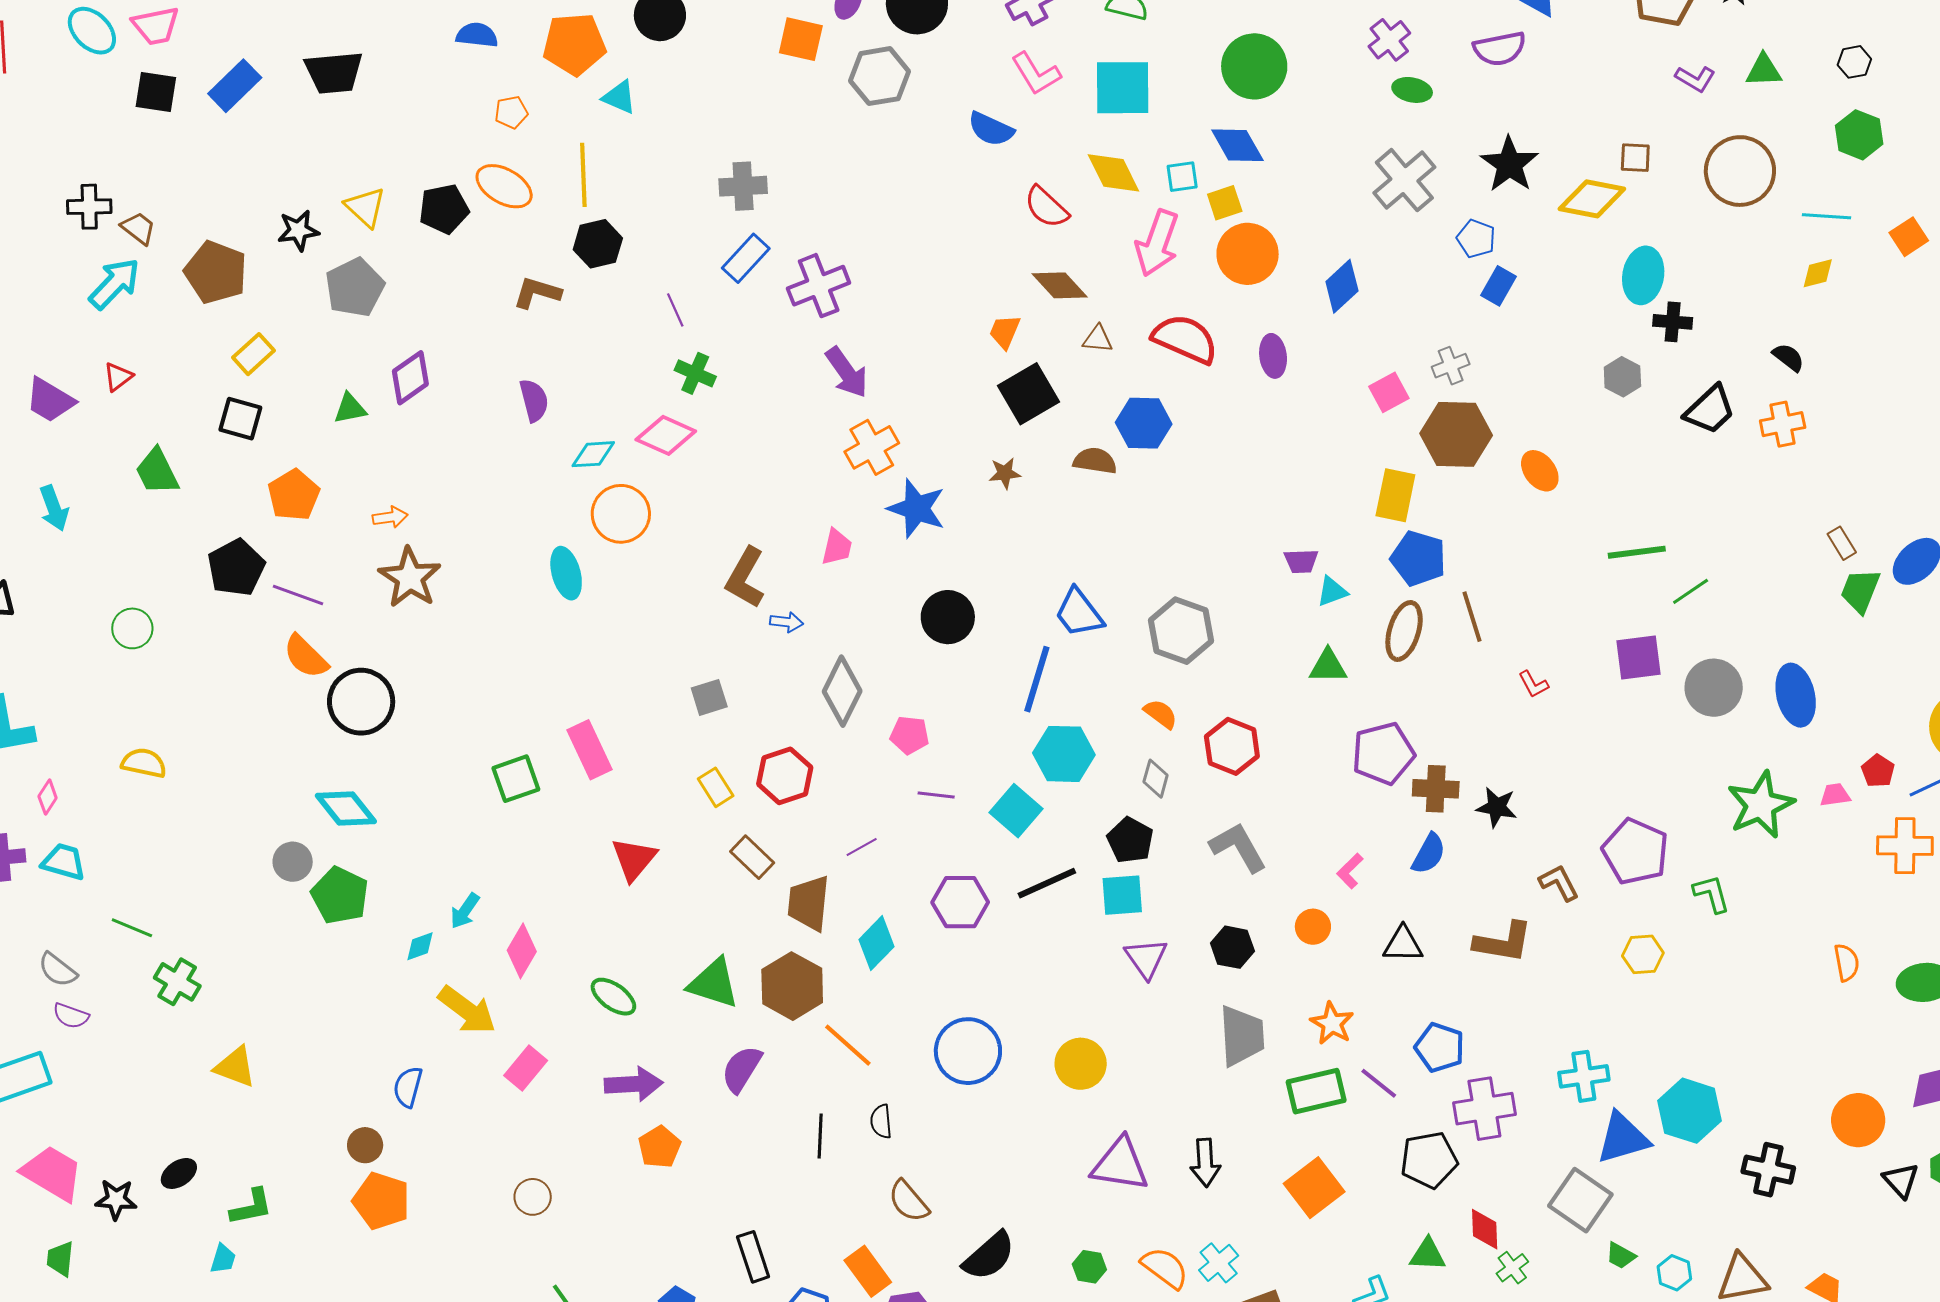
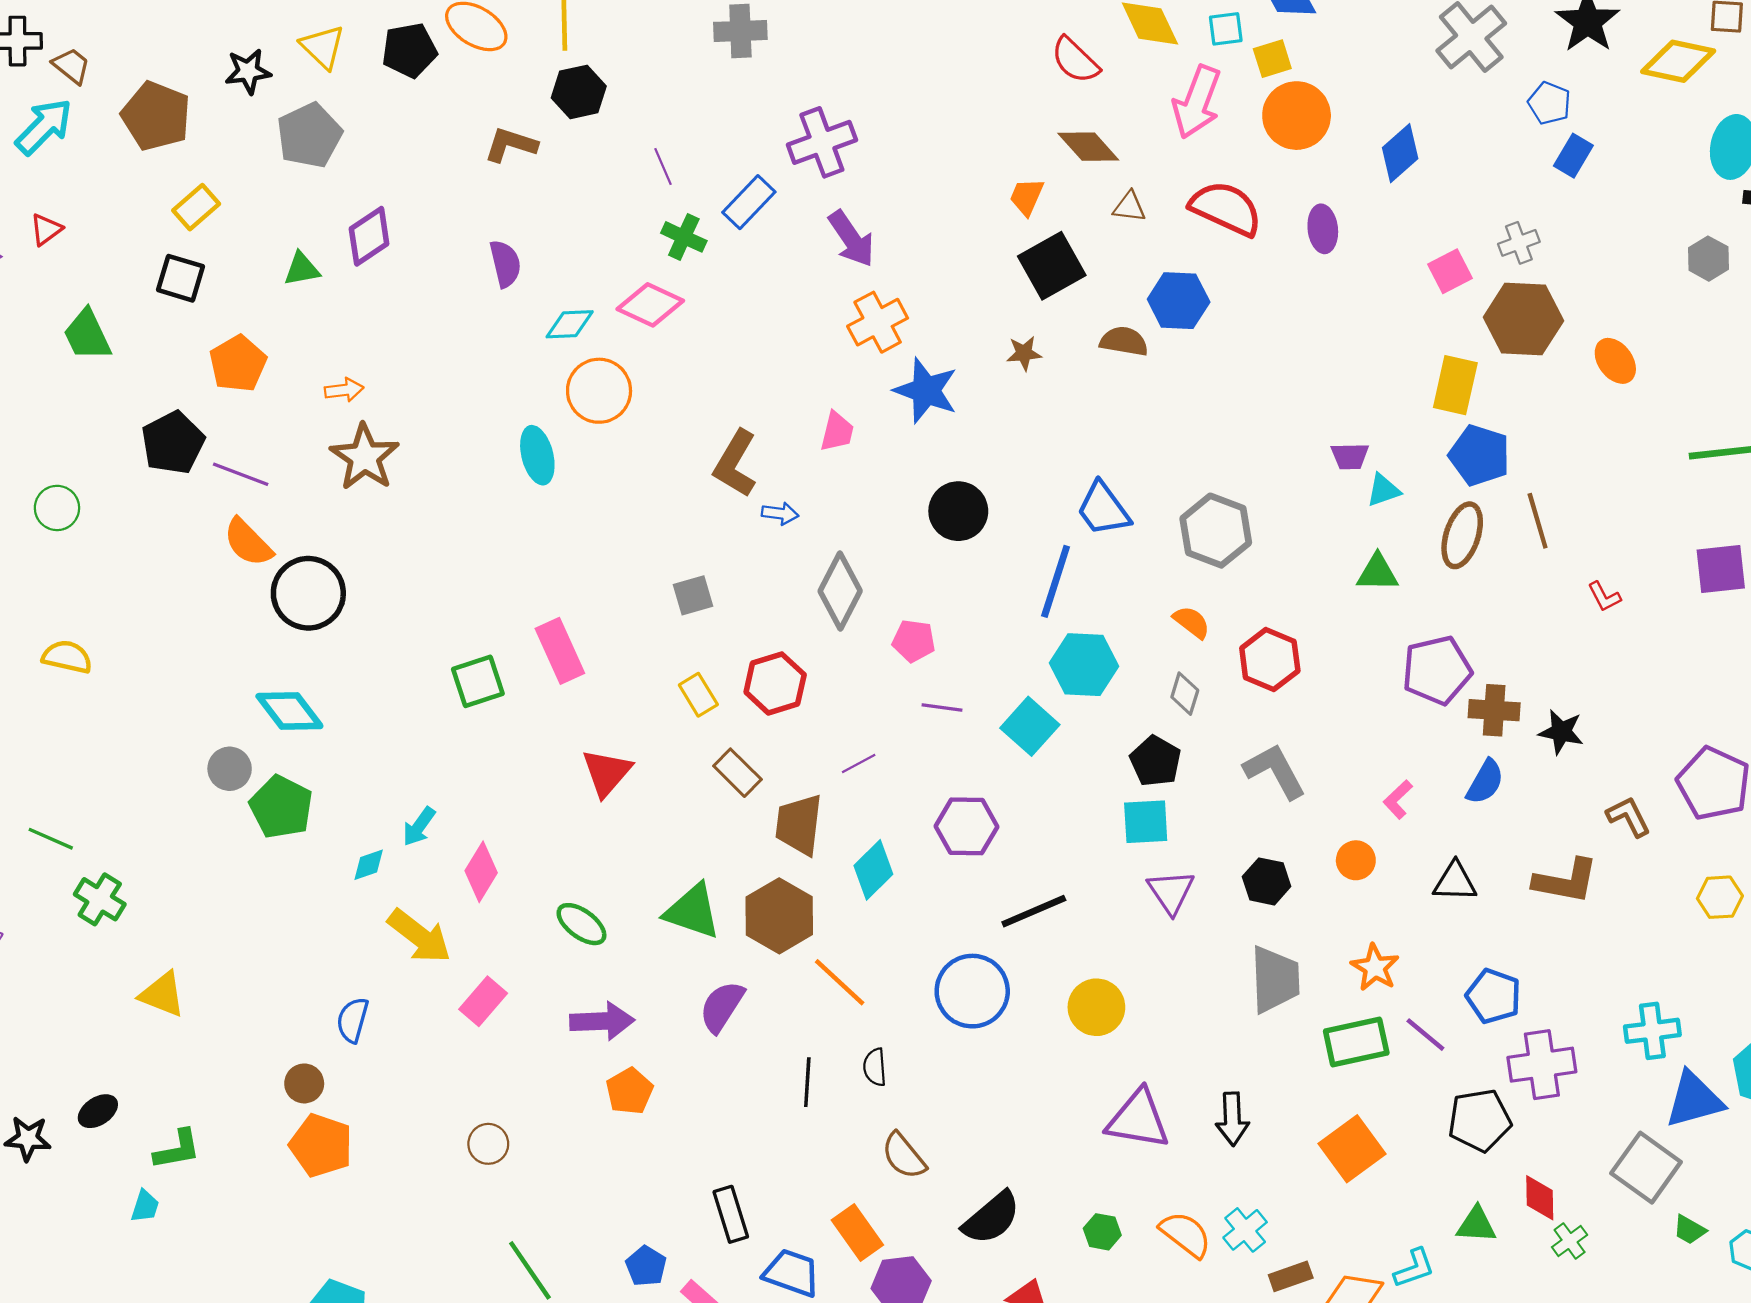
blue rectangle: (746, 258) -> (749, 202), moved
black line: (1047, 883) -> (1034, 911), moved

